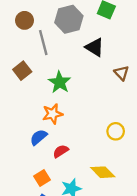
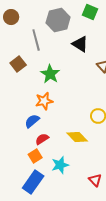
brown circle: (25, 20) -> (11, 17), moved
red semicircle: (61, 151) -> (42, 139), moved
yellow diamond: (103, 172) -> (77, 137), moved

